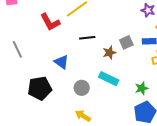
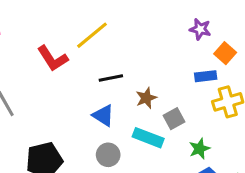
gray square: (126, 42) -> (174, 119), moved
blue triangle: (61, 62) -> (103, 115), moved

